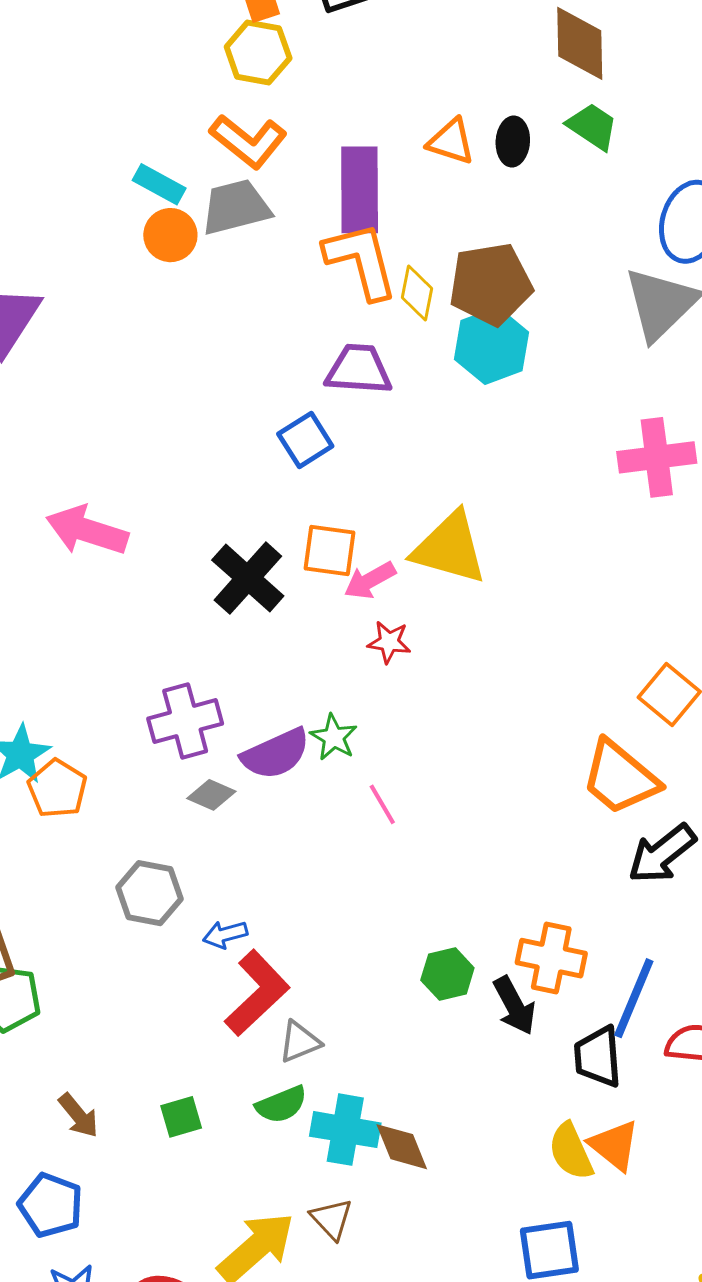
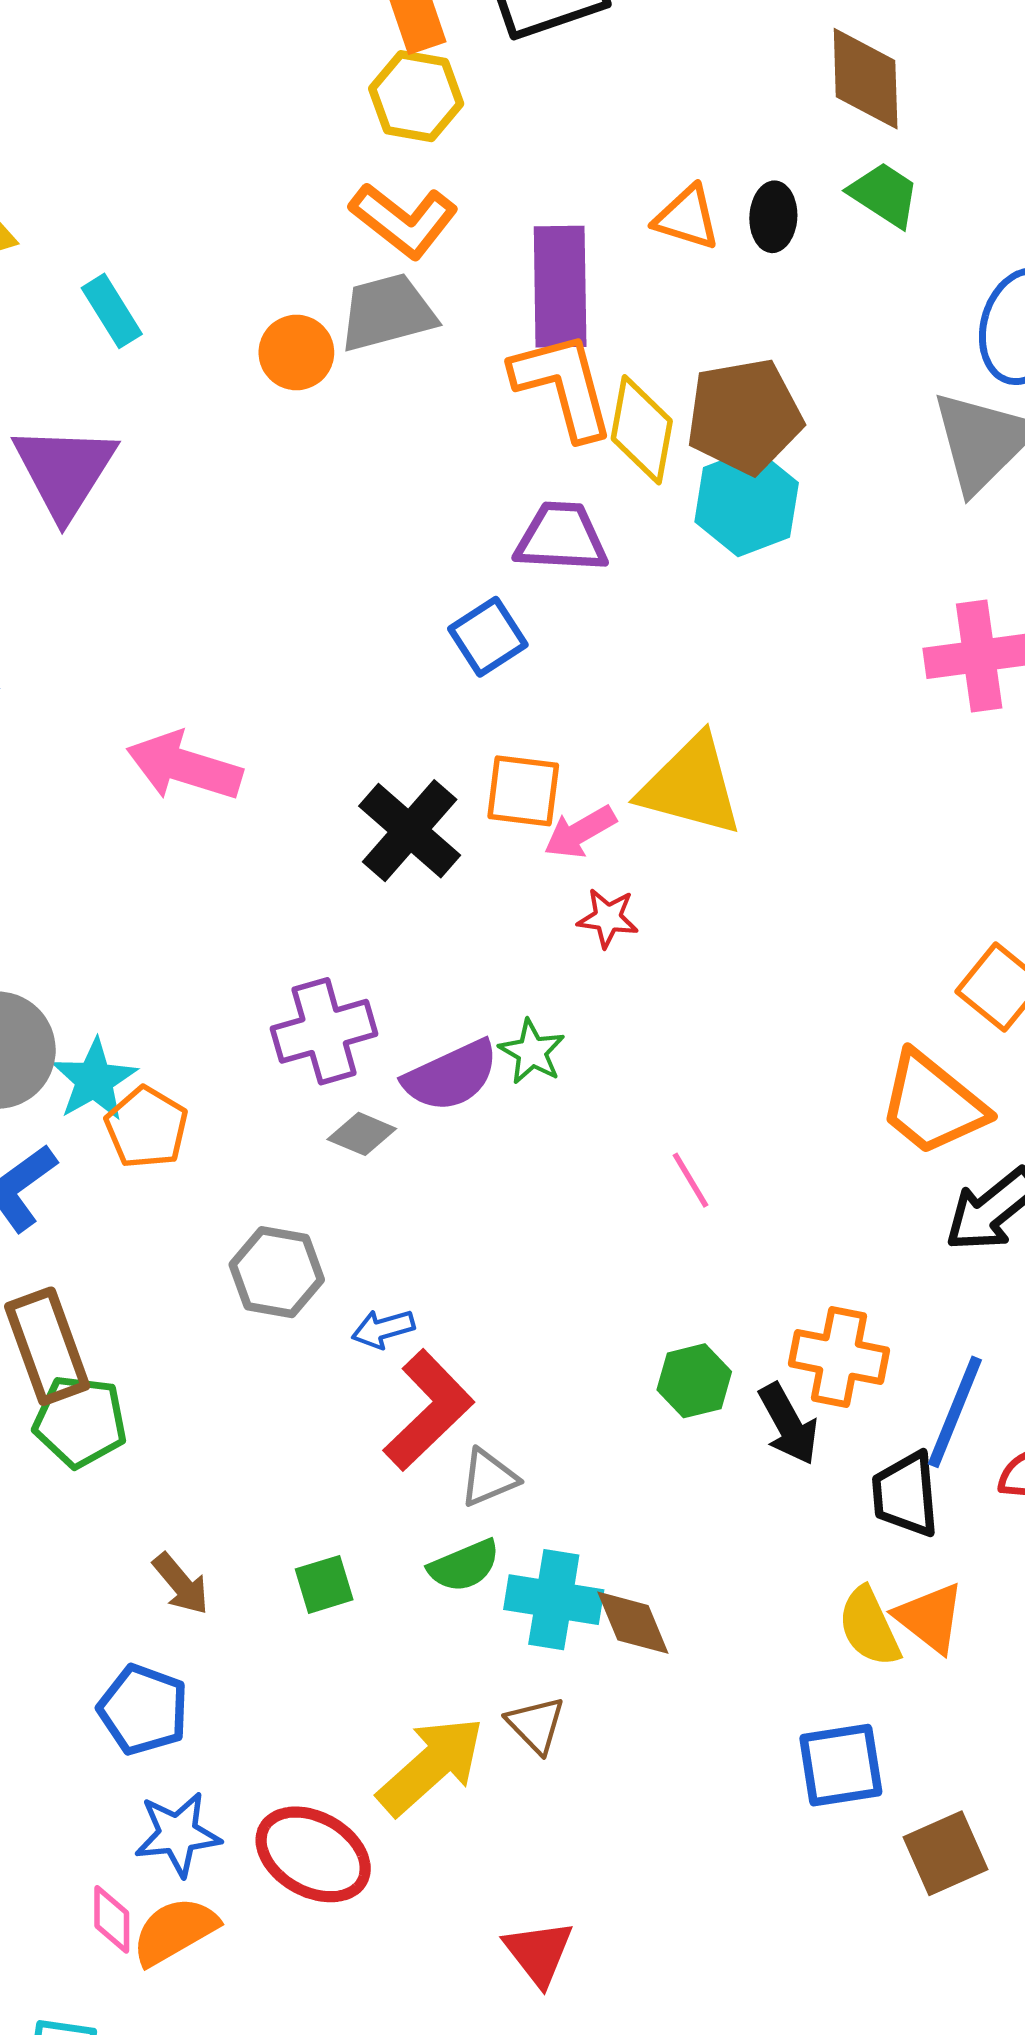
cyan rectangle: (159, 184) -> (112, 311), moved, turned 30
yellow diamond: (417, 293) -> (642, 430), size x1.4
pink line: (382, 804) -> (690, 1180), moved

